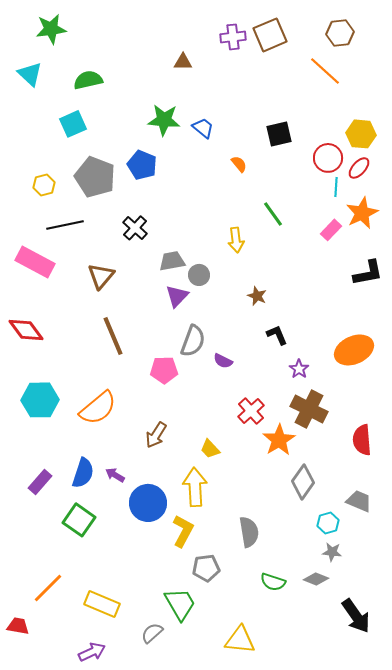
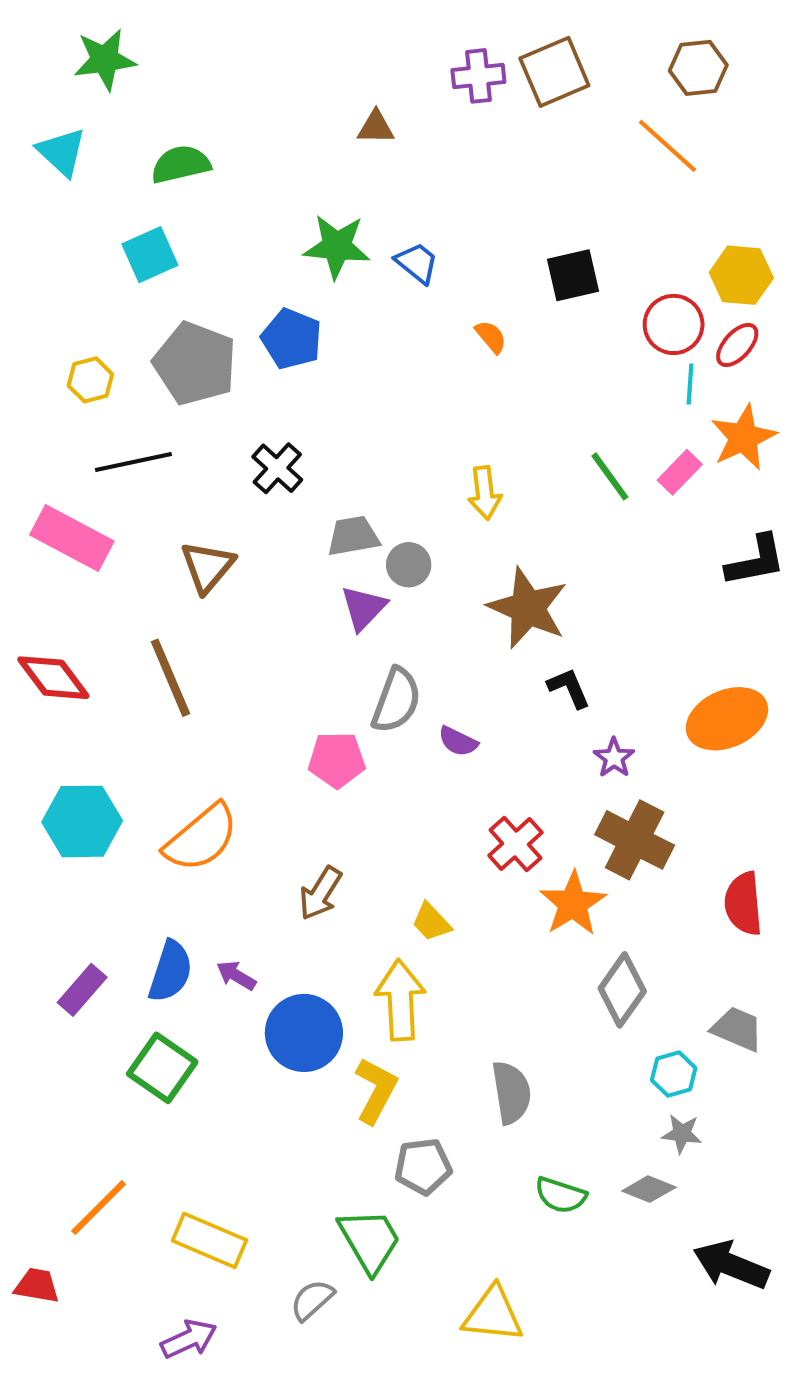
green line: (273, 214) -> (610, 476), moved
brown star: (257, 296) -> (528, 608), size x2.0
brown line: (113, 336) -> (170, 678), moved
black arrow: (356, 616) -> (731, 1265), turned 147

